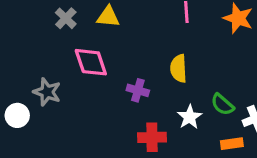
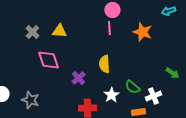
purple cross: (138, 90) -> (78, 78), turned 32
gray star: (47, 92) -> (30, 100), moved

